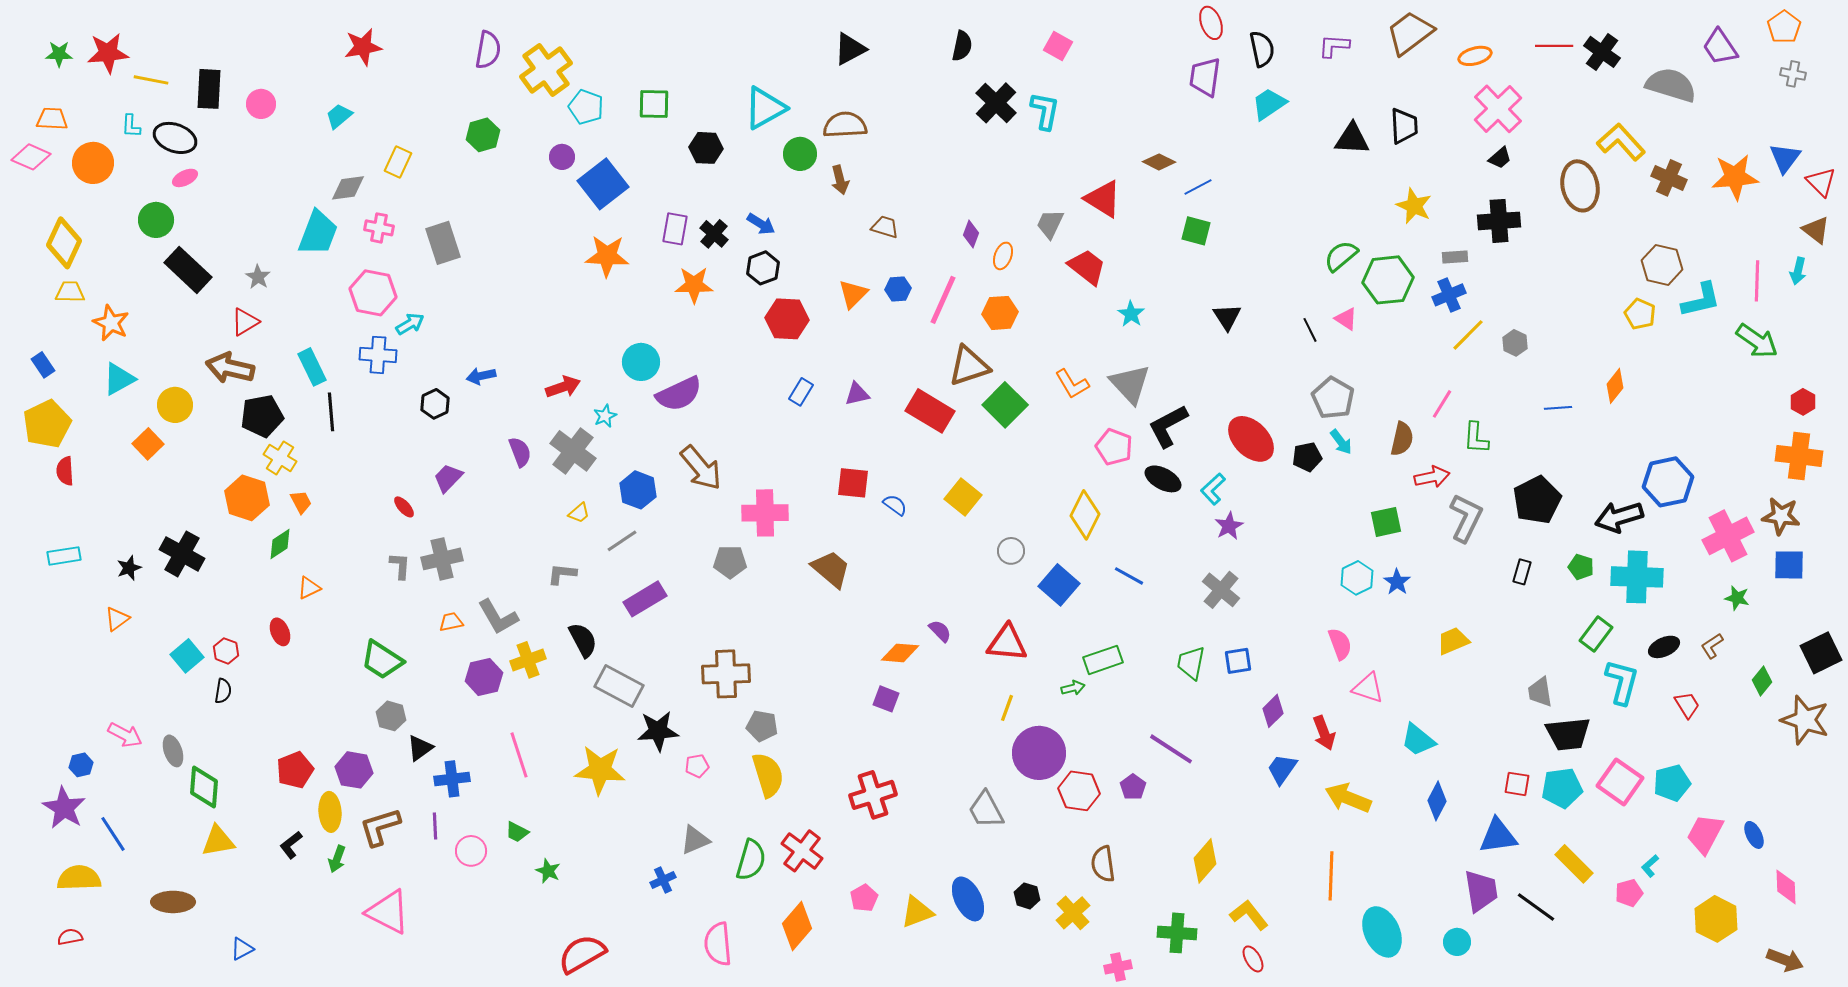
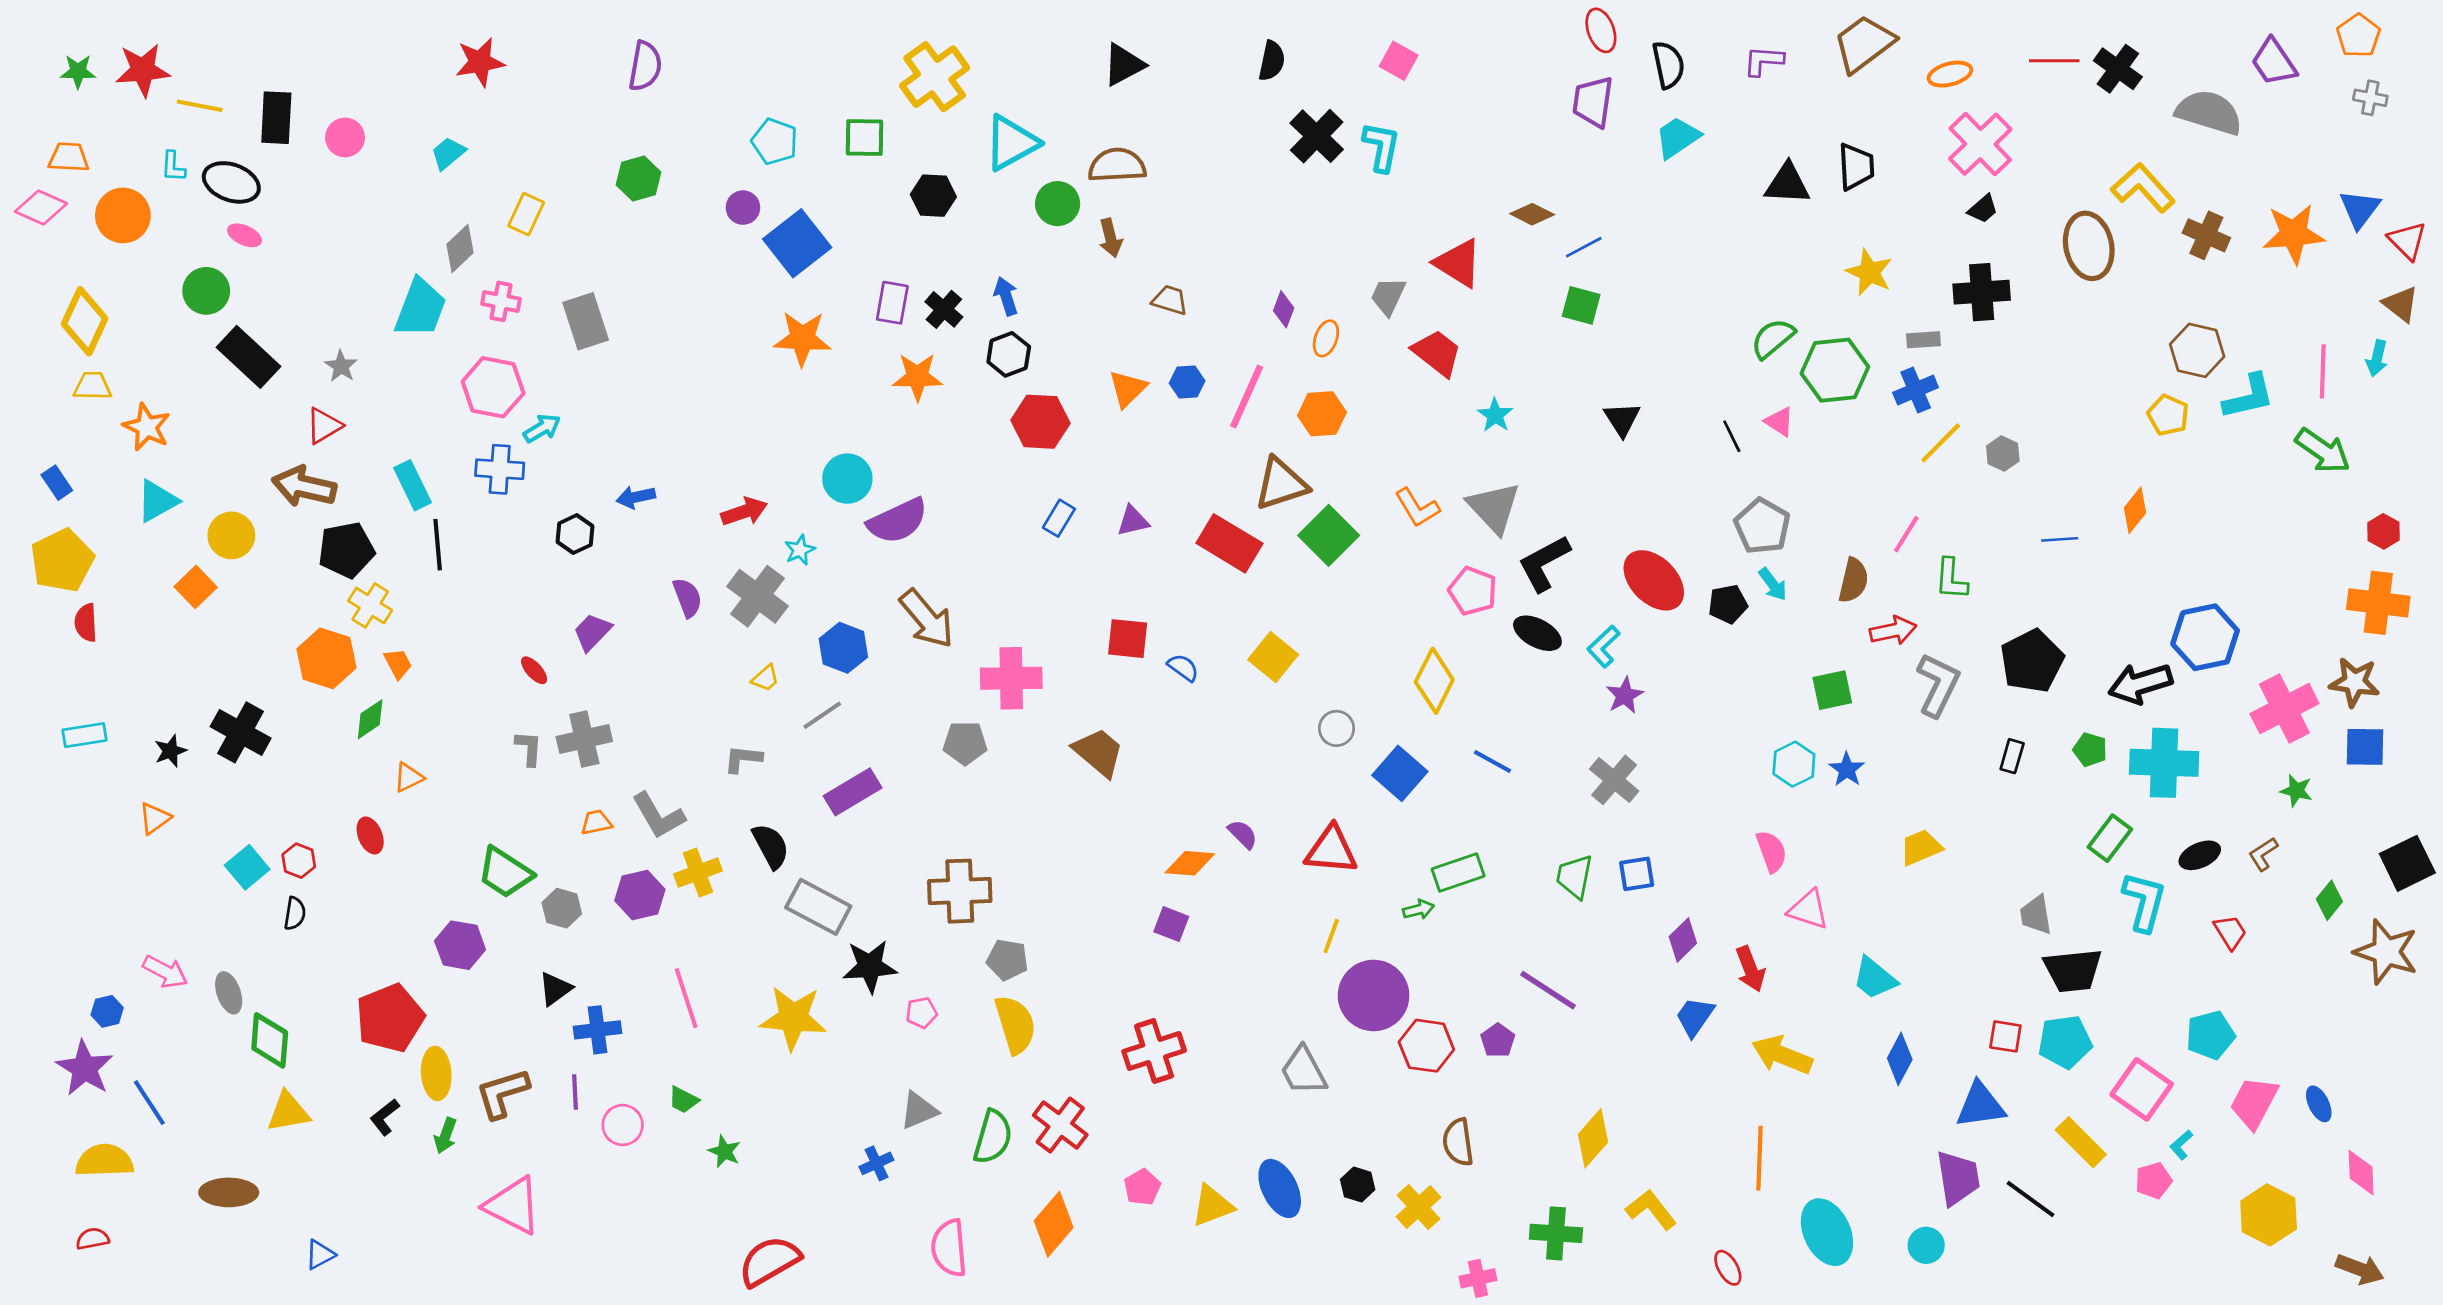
yellow cross: (546, 70) -> (935, 77), moved
pink ellipse: (185, 178) -> (245, 235), turned 50
gray diamond: (348, 188) -> (460, 249), turned -36
blue arrow: (761, 224) -> (1006, 296), turned -140
gray hexagon: (391, 716) -> (562, 908), moved
red pentagon: (295, 770) -> (390, 1018), size x1.4
purple hexagon: (354, 770) -> (460, 945), moved
pink square: (1620, 782) -> (2142, 1089), moved
red ellipse: (1253, 959) -> (1728, 1268), moved

